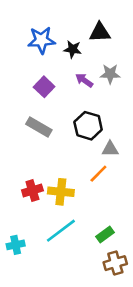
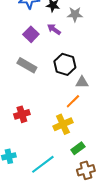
gray star: (110, 74) -> (75, 14), moved
purple arrow: (84, 80) -> (54, 29), moved
yellow cross: (61, 192) -> (63, 124), moved, turned -30
cyan line: (61, 231) -> (43, 164), moved

